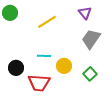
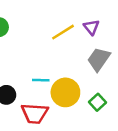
yellow line: (47, 22) -> (63, 32), moved
yellow circle: (64, 66) -> (65, 92), size x1.5

